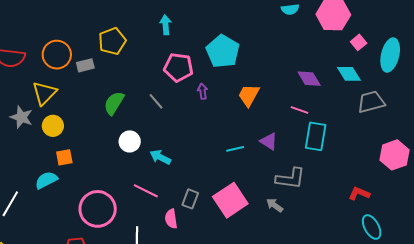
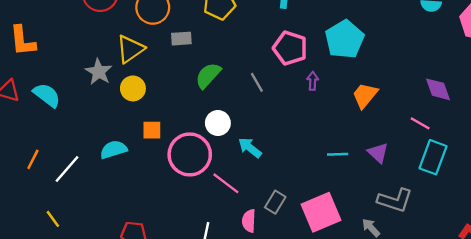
gray rectangle: (85, 65) -> (181, 39), moved
orange square: (64, 157) -> (152, 130), moved
pink circle: (98, 209) -> (190, 154), moved

